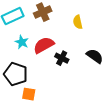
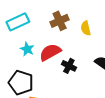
brown cross: (43, 12) -> (60, 21), moved

